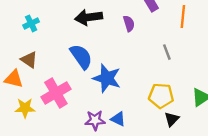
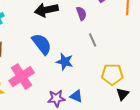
gray line: (167, 52) -> (93, 40), moved
blue star: (107, 78) -> (65, 62), size x0.7

